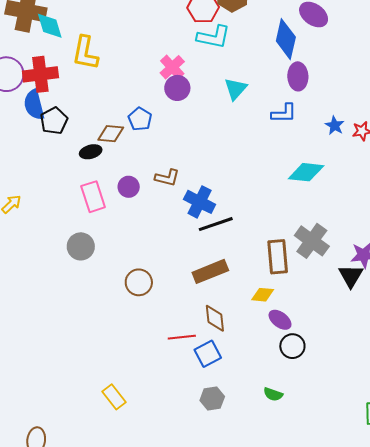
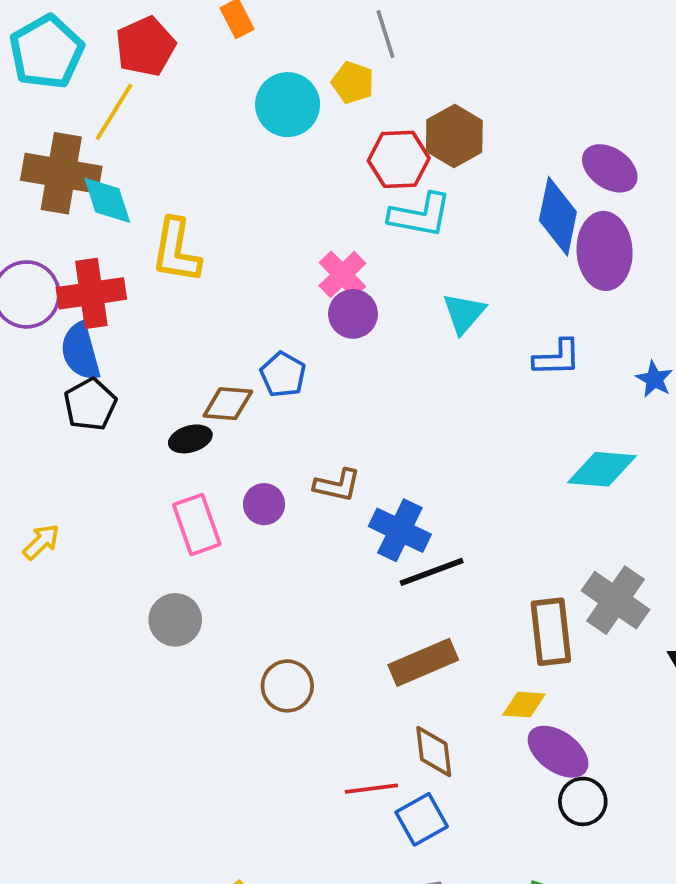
purple ellipse: (298, 76) -> (605, 251), moved, size x1.4
black pentagon: (54, 121) -> (90, 404), moved
purple ellipse: (280, 320) -> (558, 752), size x1.4

